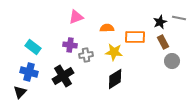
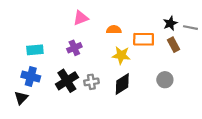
gray line: (179, 18) -> (190, 28), moved
purple cross: (70, 45) -> (74, 48), turned -32
cyan rectangle: (33, 47) -> (35, 50), turned -42
gray cross: (86, 55) -> (91, 82), moved
gray circle: (172, 61) -> (165, 80), moved

